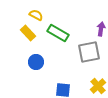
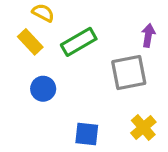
green rectangle: (58, 33) -> (79, 42), turned -60

